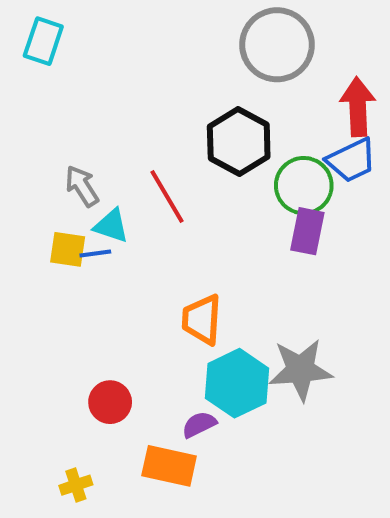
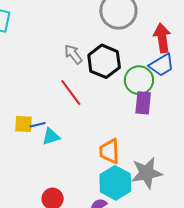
gray arrow: (82, 186) -> (73, 54), moved
cyan triangle: (111, 226) -> (51, 137), moved, turned -30
orange trapezoid: (202, 320) -> (109, 151), moved

